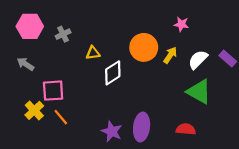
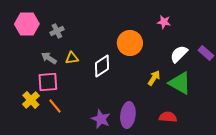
yellow triangle: (93, 53) -> (72, 58), moved
yellow arrow: (170, 55) -> (154, 78), moved
gray arrow: (25, 64) -> (49, 58), moved

